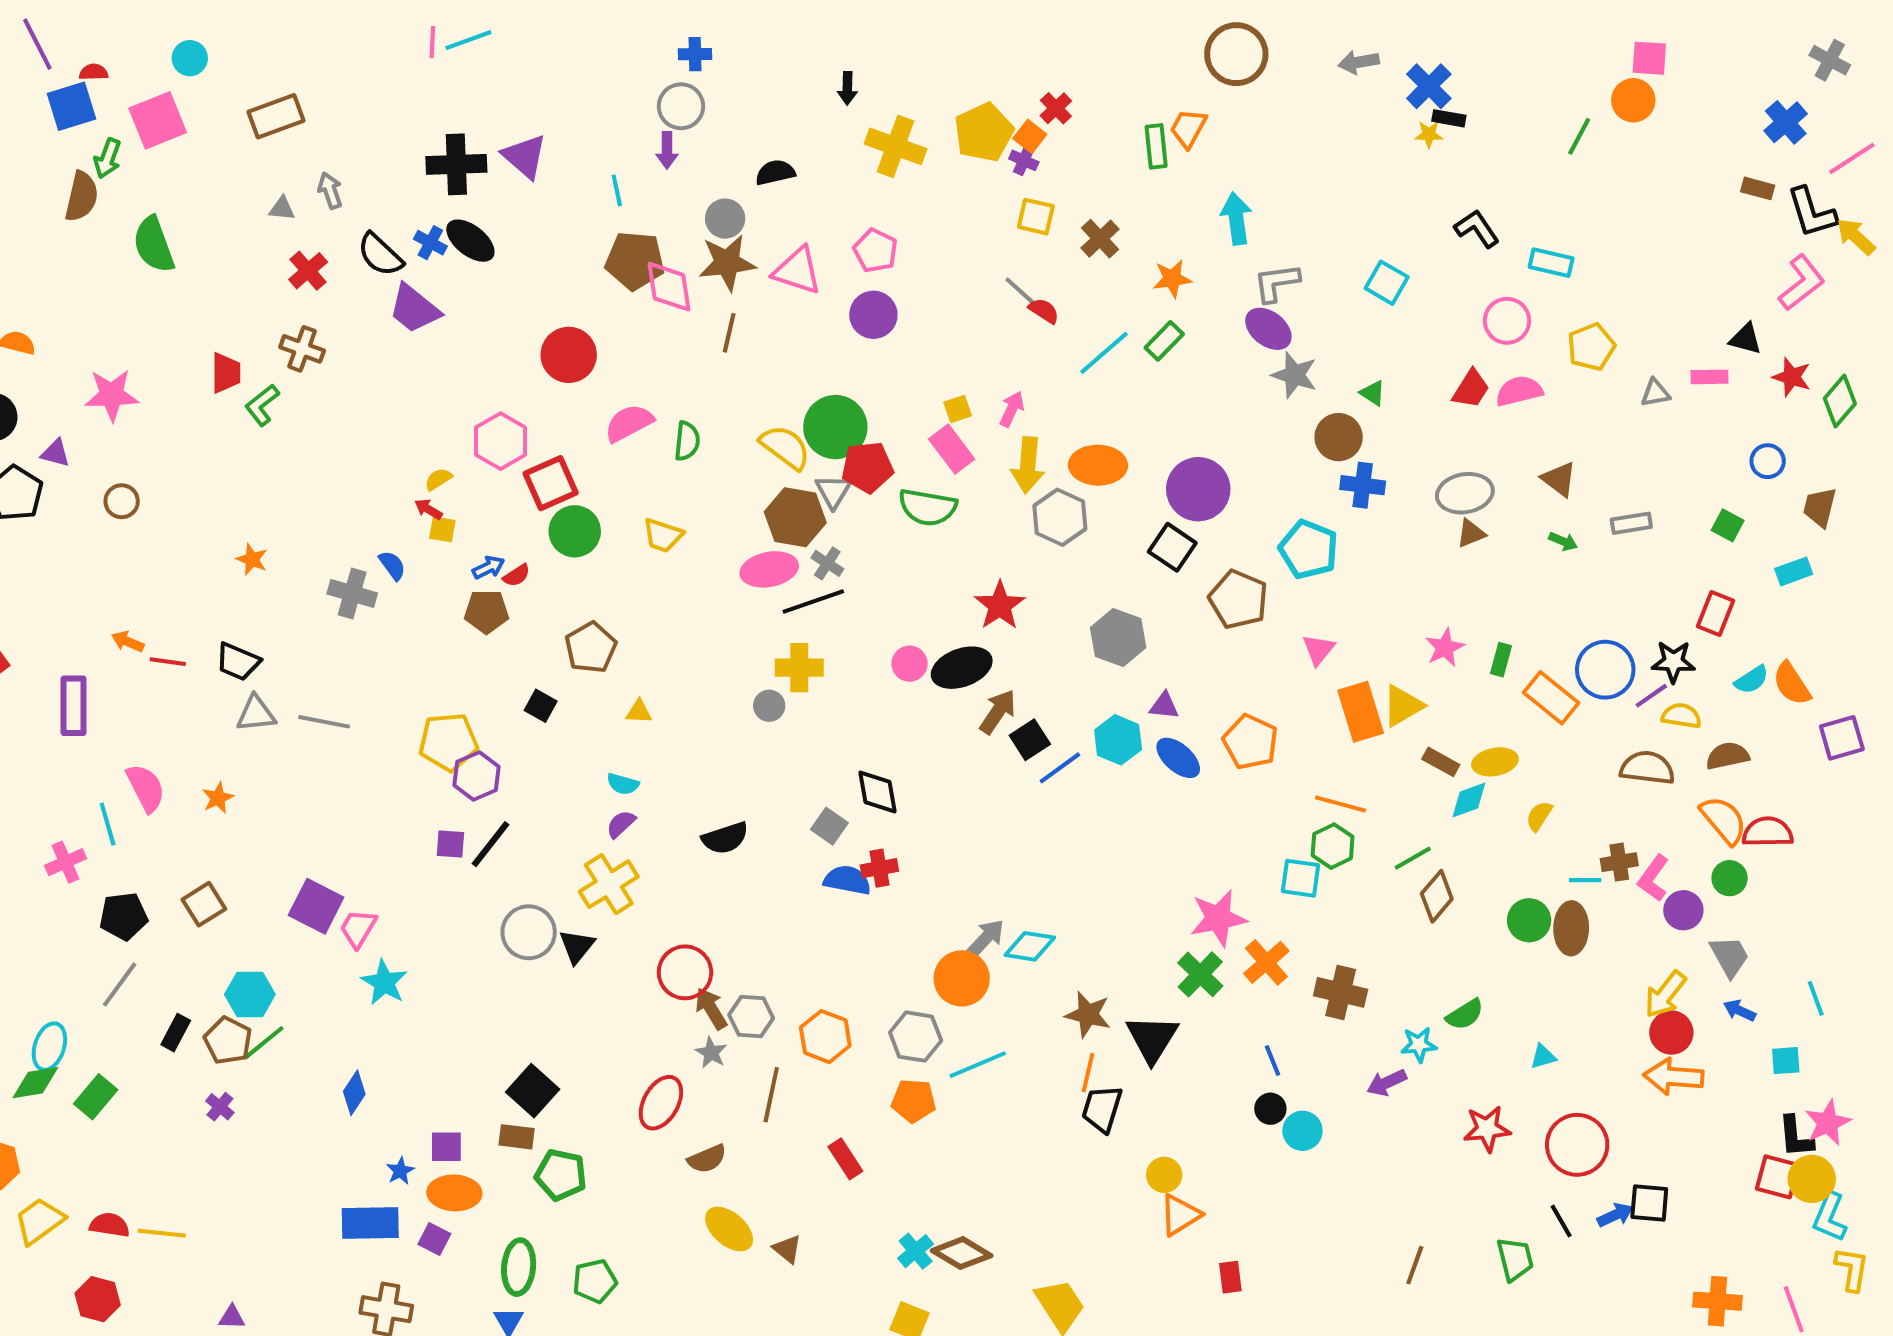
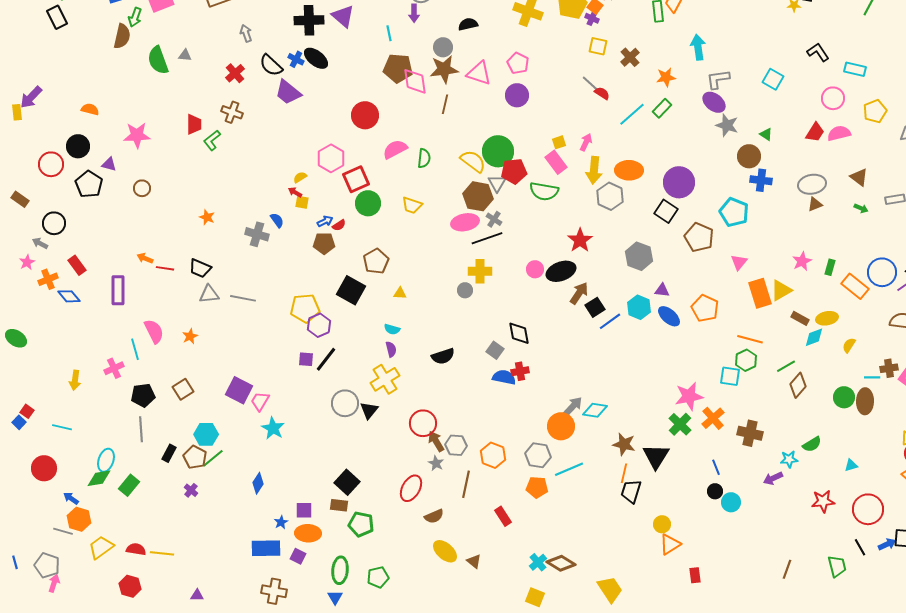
gray triangle: (282, 209) -> (185, 55), moved
black square: (541, 706) -> (351, 290), size x1.8
purple semicircle: (621, 824) -> (391, 349), turned 119
gray line: (120, 984) -> (141, 429), turned -40

